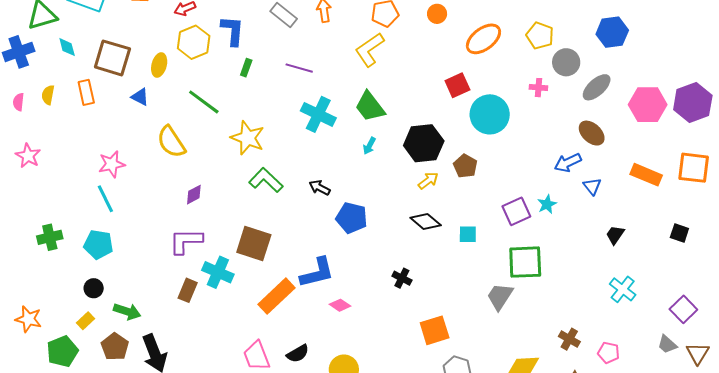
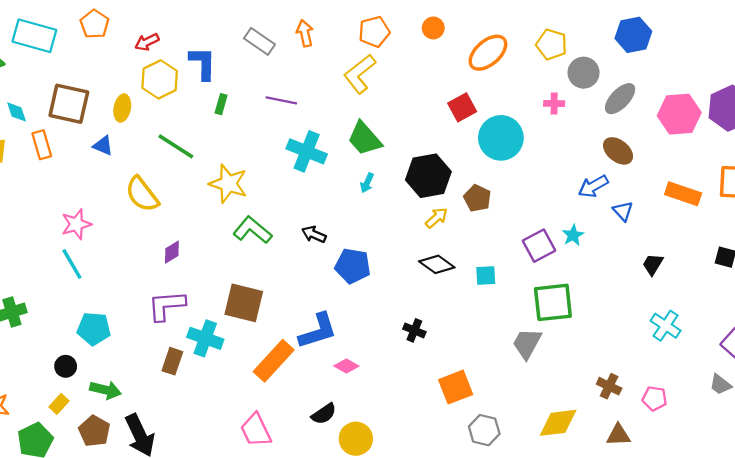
cyan diamond: (67, 47) -> (17, 112), moved
cyan pentagon: (98, 244) -> (94, 329), moved
black semicircle: (298, 354) -> (324, 414), moved

